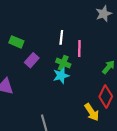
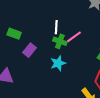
pink line: (79, 49) -> (74, 37), turned 56
green cross: (63, 63) -> (60, 41), moved

